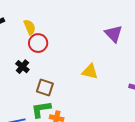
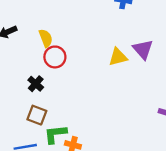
yellow triangle: (90, 72) -> (118, 57), moved, turned -30
brown square: (45, 88) -> (37, 115), moved

